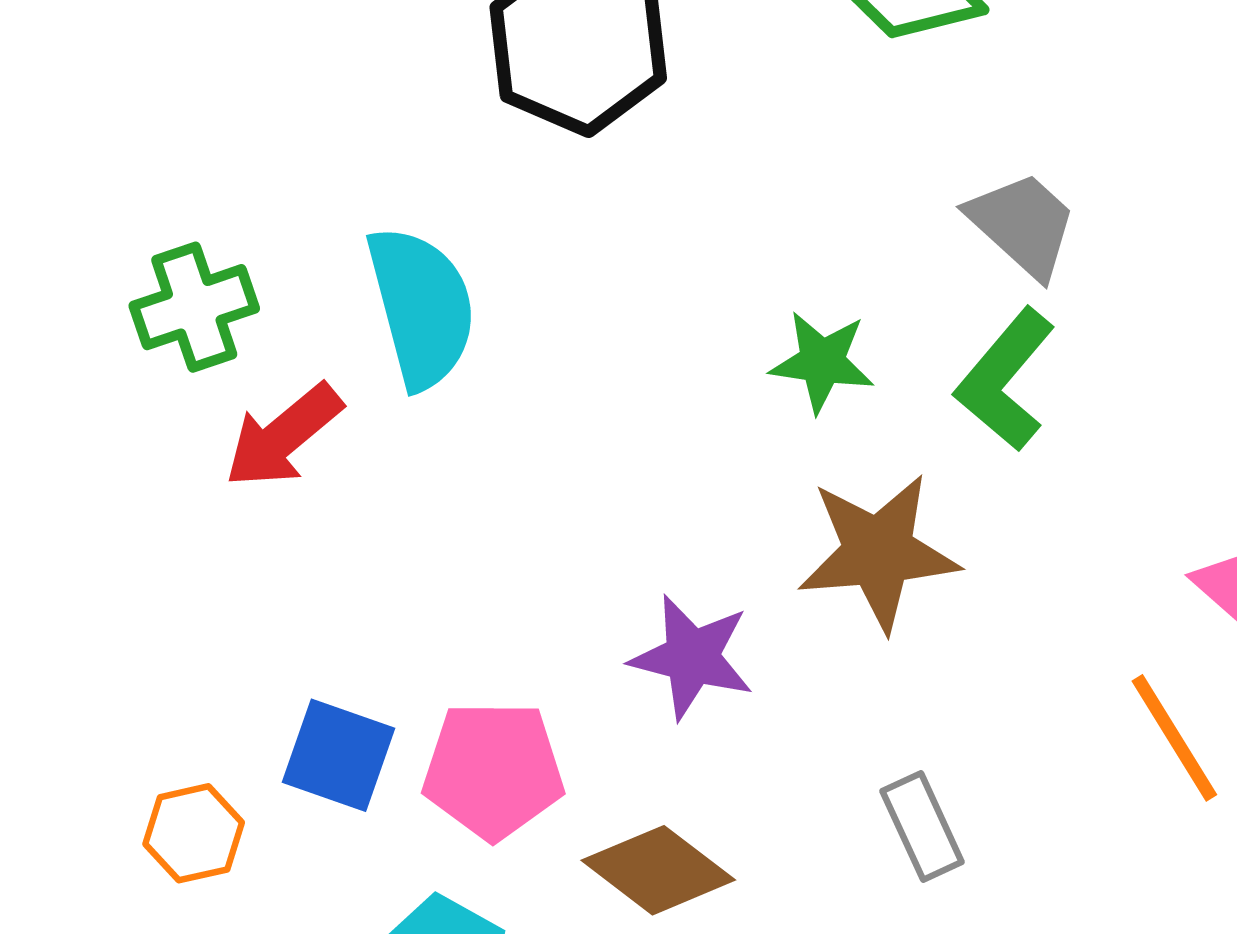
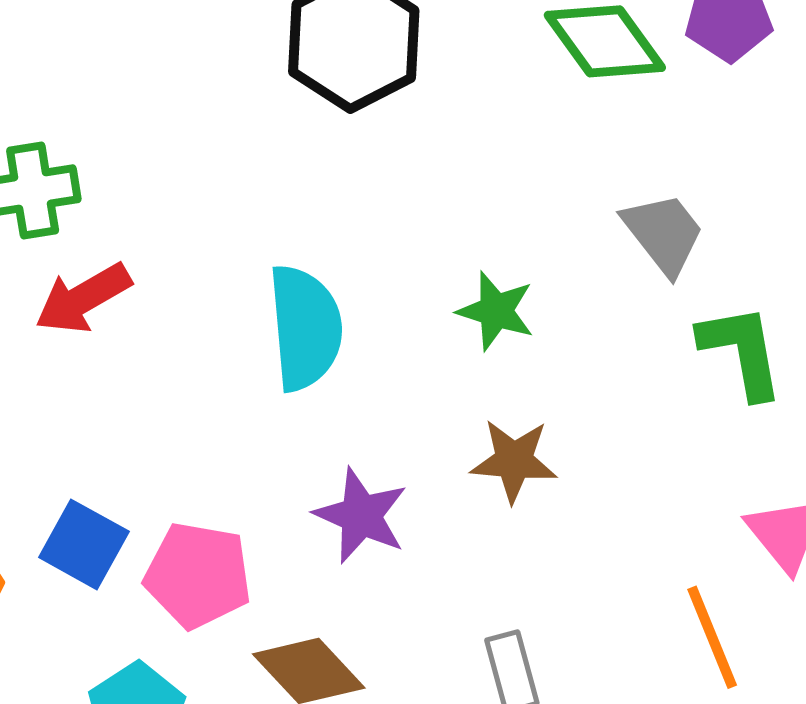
cyan semicircle: (421, 307) -> (305, 328), moved
green L-shape: (1005, 380) -> (742, 351), moved, turned 120
brown star: (878, 552) -> (514, 461), size x0.7

